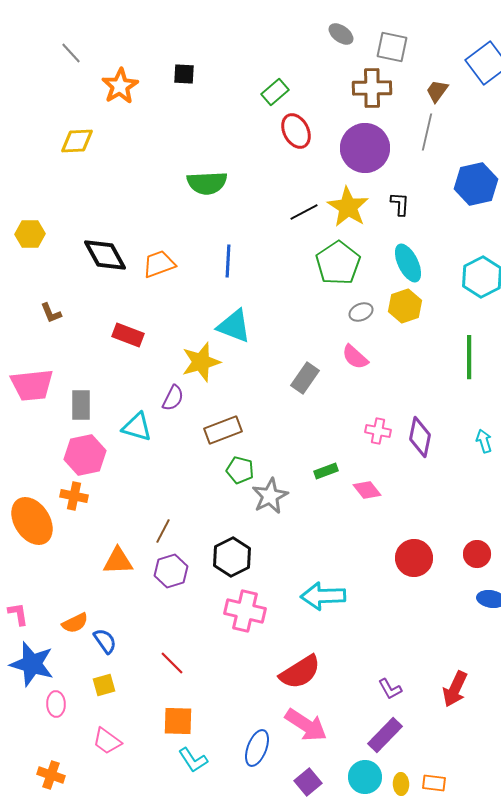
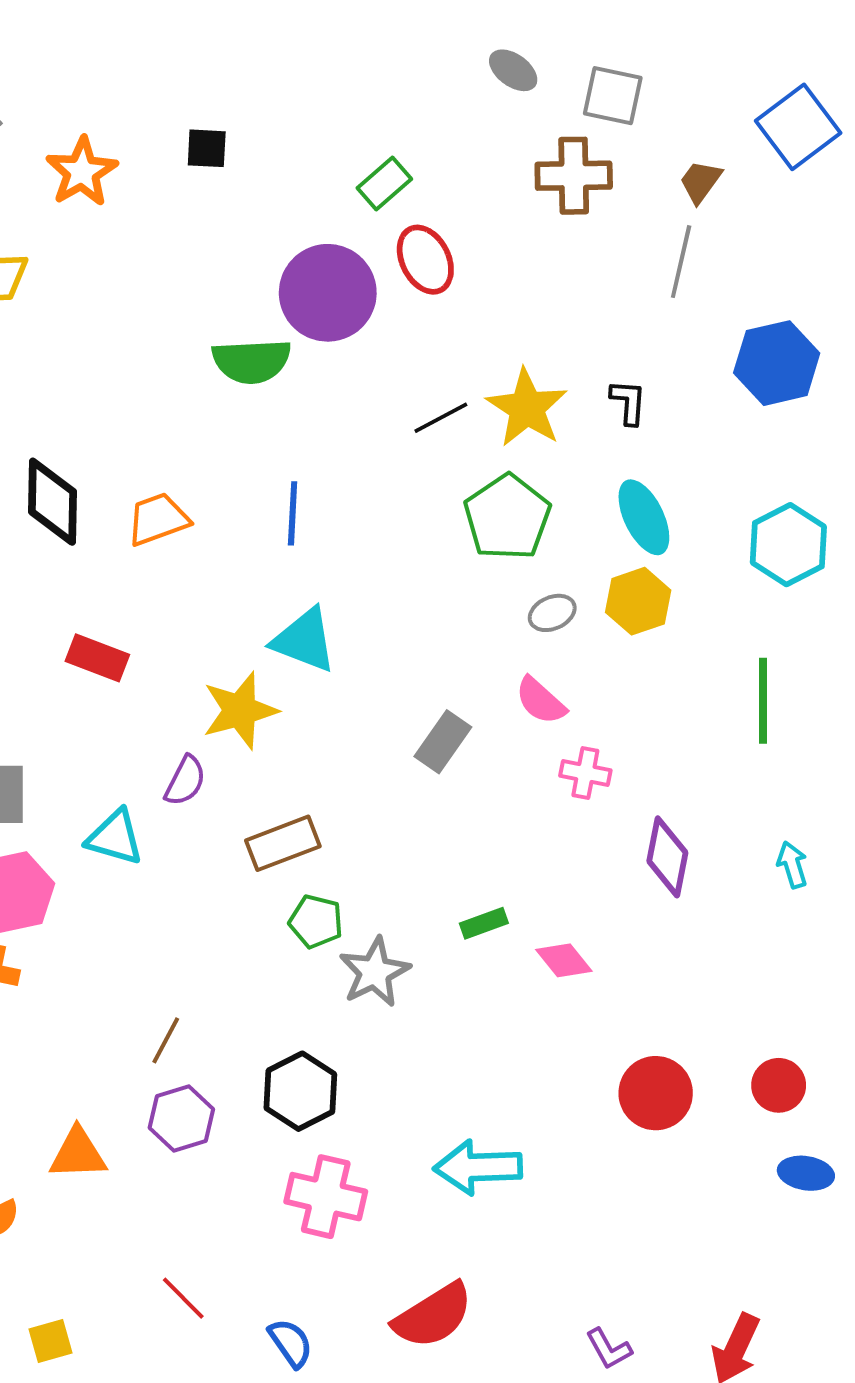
purple circle: (365, 148) -> (328, 293), moved
black diamond: (105, 255) -> (52, 502), turned 30
pink cross: (378, 431) -> (585, 773), moved
orange triangle: (118, 561) -> (78, 1154), moved
blue semicircle: (105, 641) -> (291, 1343), moved

